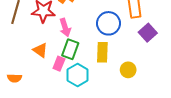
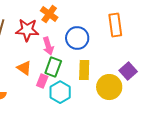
blue circle: (109, 23) -> (77, 38), moved
purple square: (148, 33) -> (128, 71), moved
yellow circle: (128, 70) -> (109, 87), size x1.6

